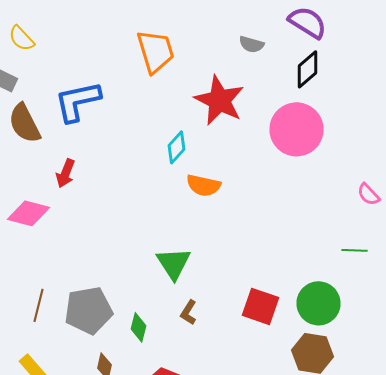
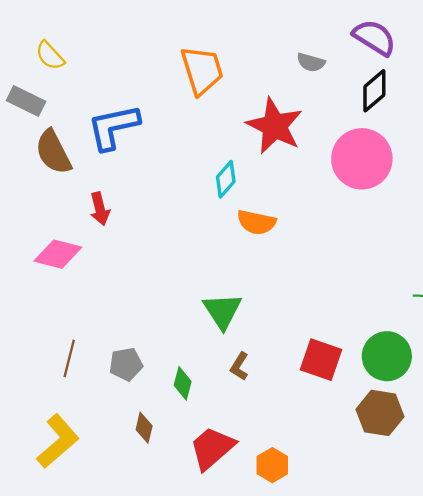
red arrow: (66, 173) -> (100, 209), turned -36
gray pentagon: (88, 310) -> (126, 364), size x0.6

